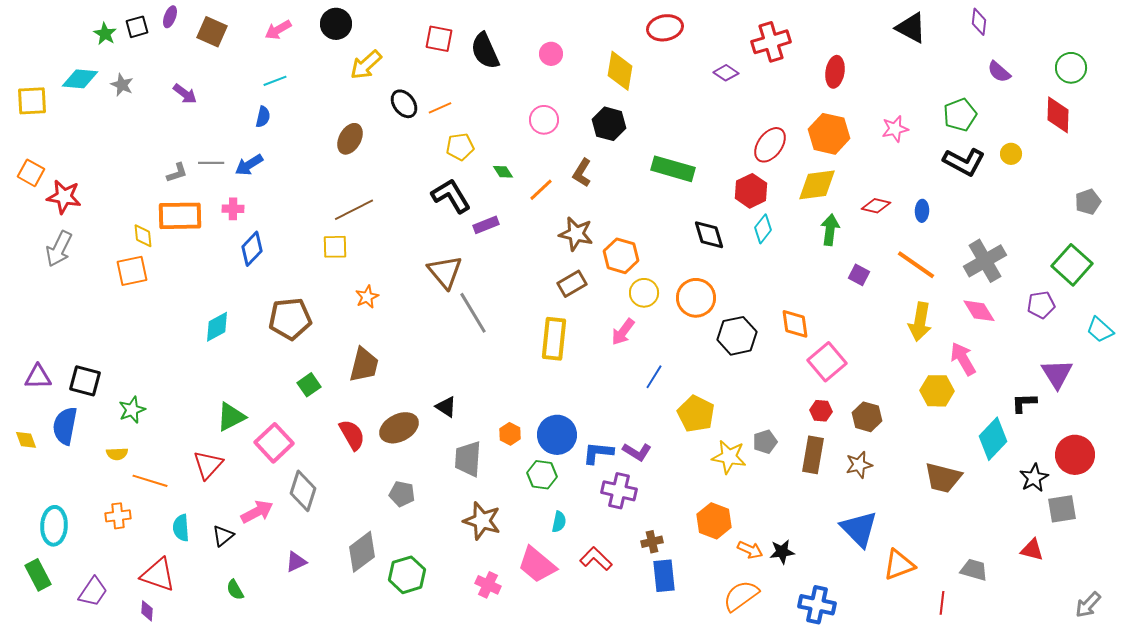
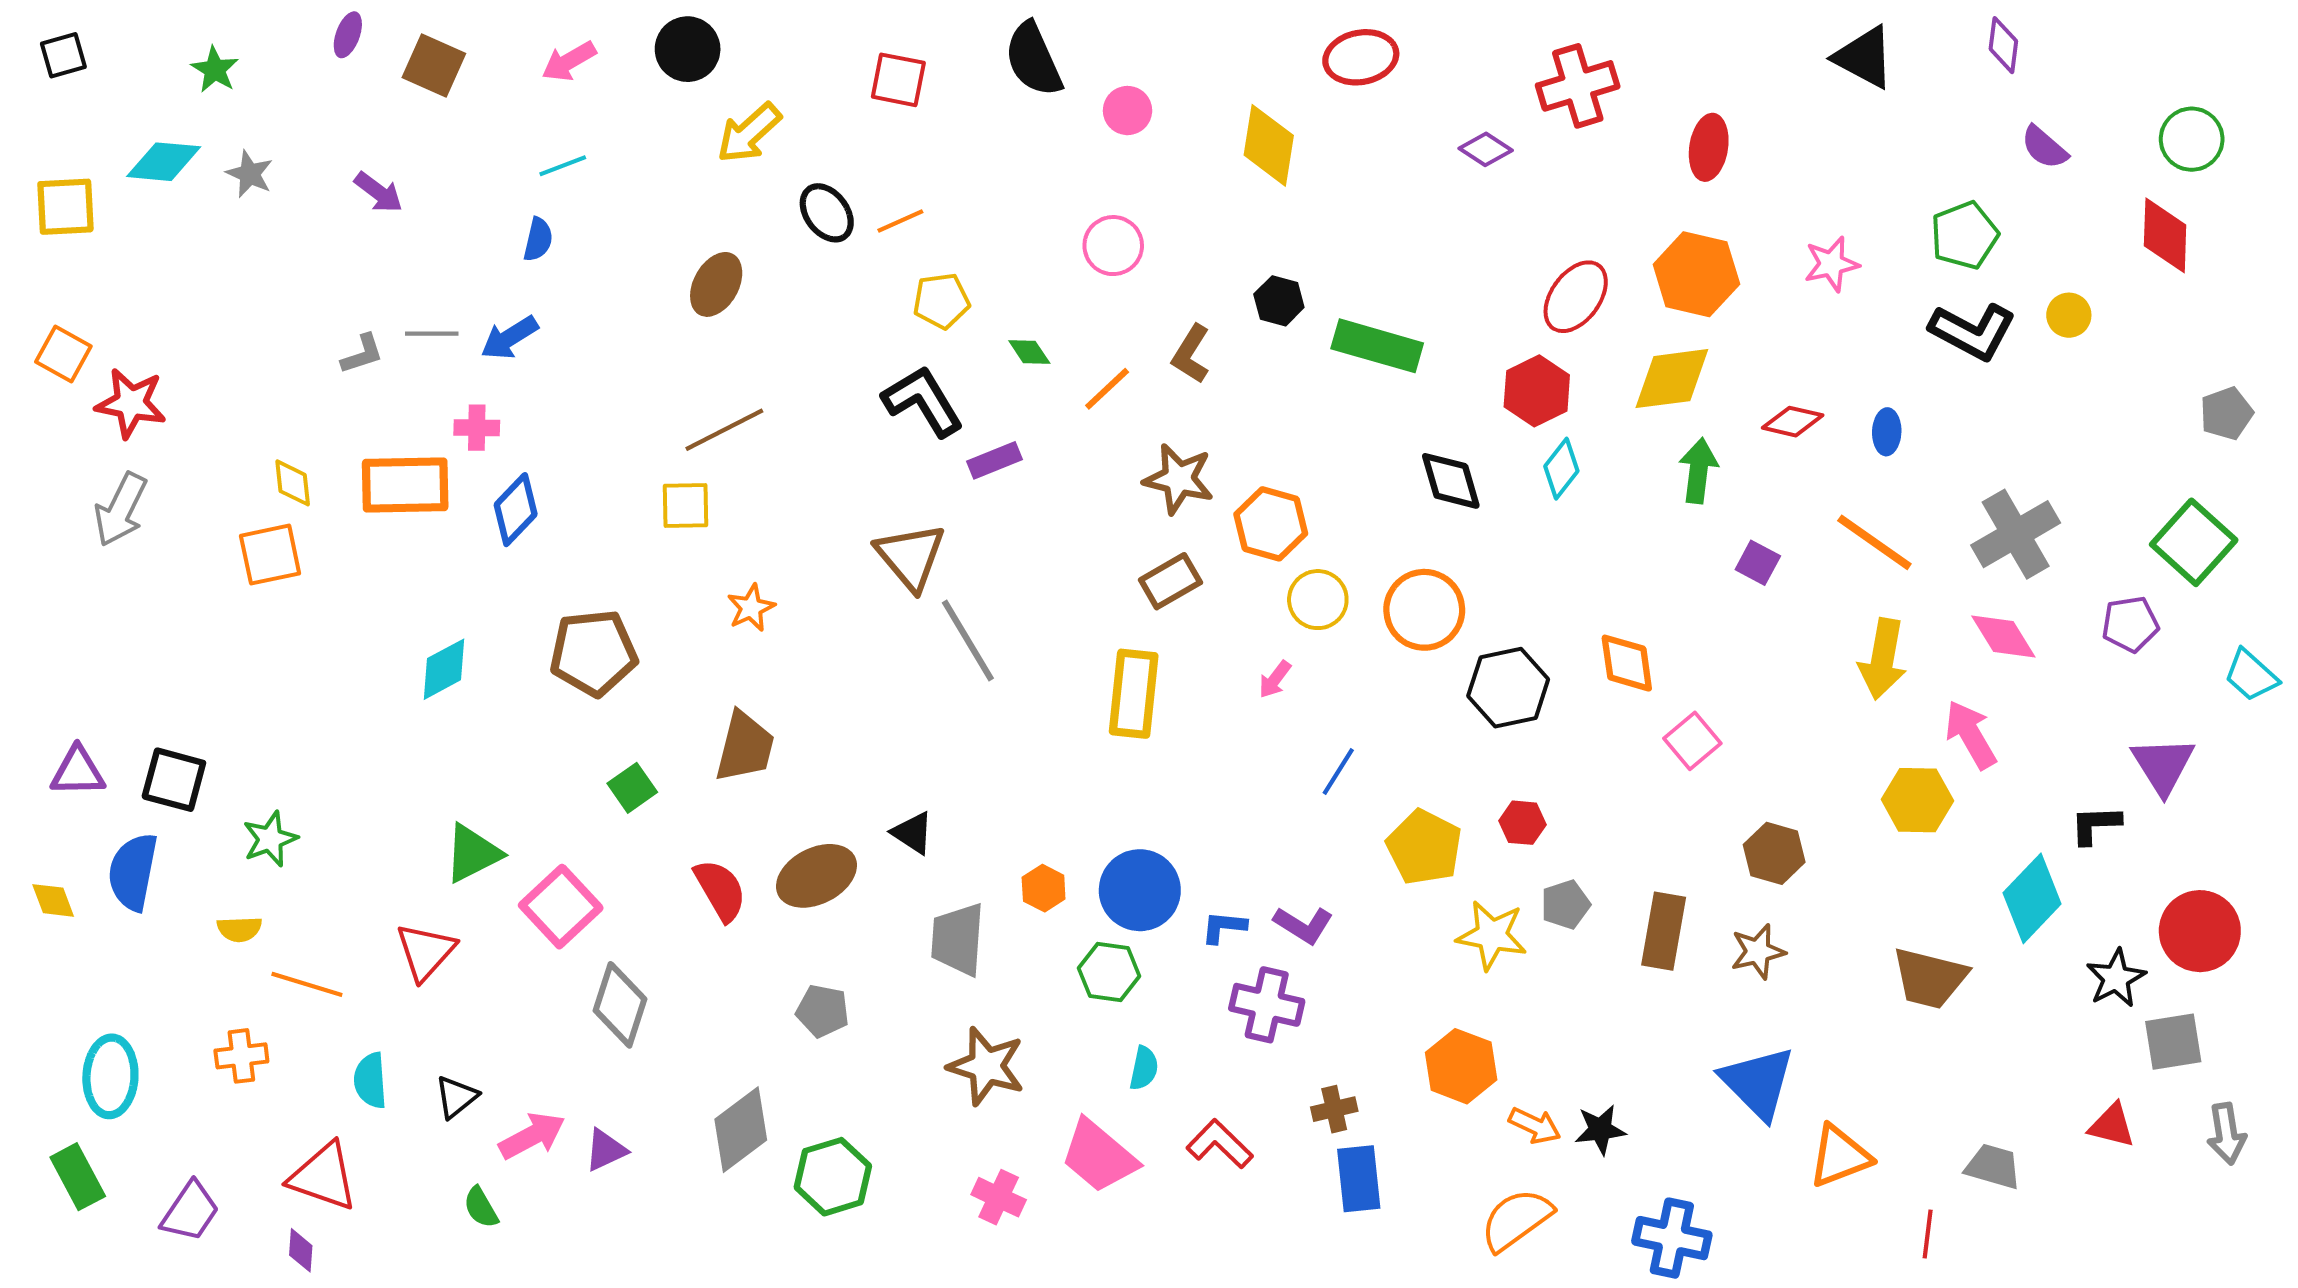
black square: (137, 27) -> (63, 55), moved
black semicircle: (485, 51) -> (1033, 59), moved
black hexagon: (609, 124) -> (1279, 301), moved, size x0.7
orange rectangle: (180, 216) -> (405, 485), moved
pink arrow: (623, 332) -> (1275, 679), size x0.7
pink square: (827, 362) -> (1692, 741), size x0.7
red hexagon: (821, 411) -> (1522, 823), moved
blue L-shape: (598, 453) -> (1224, 927), size x0.7
pink arrow: (257, 512) -> (532, 1136), moved
gray arrow: (1088, 605) -> (2226, 1134), moved, turned -52

